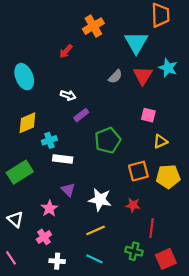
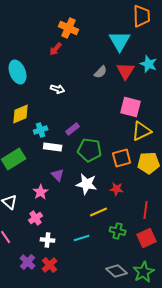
orange cross: (93, 26) -> (69, 28), moved, turned -36
purple rectangle: (81, 115) -> (73, 129), moved
pink square: (148, 115) -> (131, 107), size x1.5
green pentagon: (108, 140) -> (90, 150), moved, turned 30
yellow triangle: (160, 141) -> (142, 131), size x1.5
red line: (152, 228) -> (146, 210), moved
yellow line: (96, 230) -> (99, 212), moved
cyan line: (94, 259) -> (82, 238), turned -42

